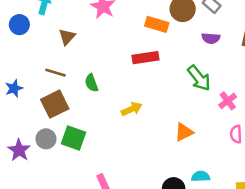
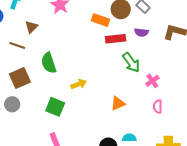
red rectangle: (145, 58) -> (116, 39), moved
brown line: (55, 73) -> (17, 46), moved
green semicircle: (91, 83) -> (49, 63), size x1.5
green square: (74, 138) -> (55, 107), moved

